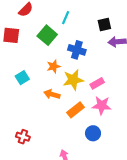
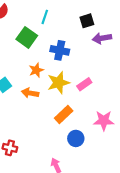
orange arrow: (52, 94) -> (30, 93), moved
pink star: (102, 105) -> (104, 121), moved
blue circle: (93, 133) -> (76, 138), moved

